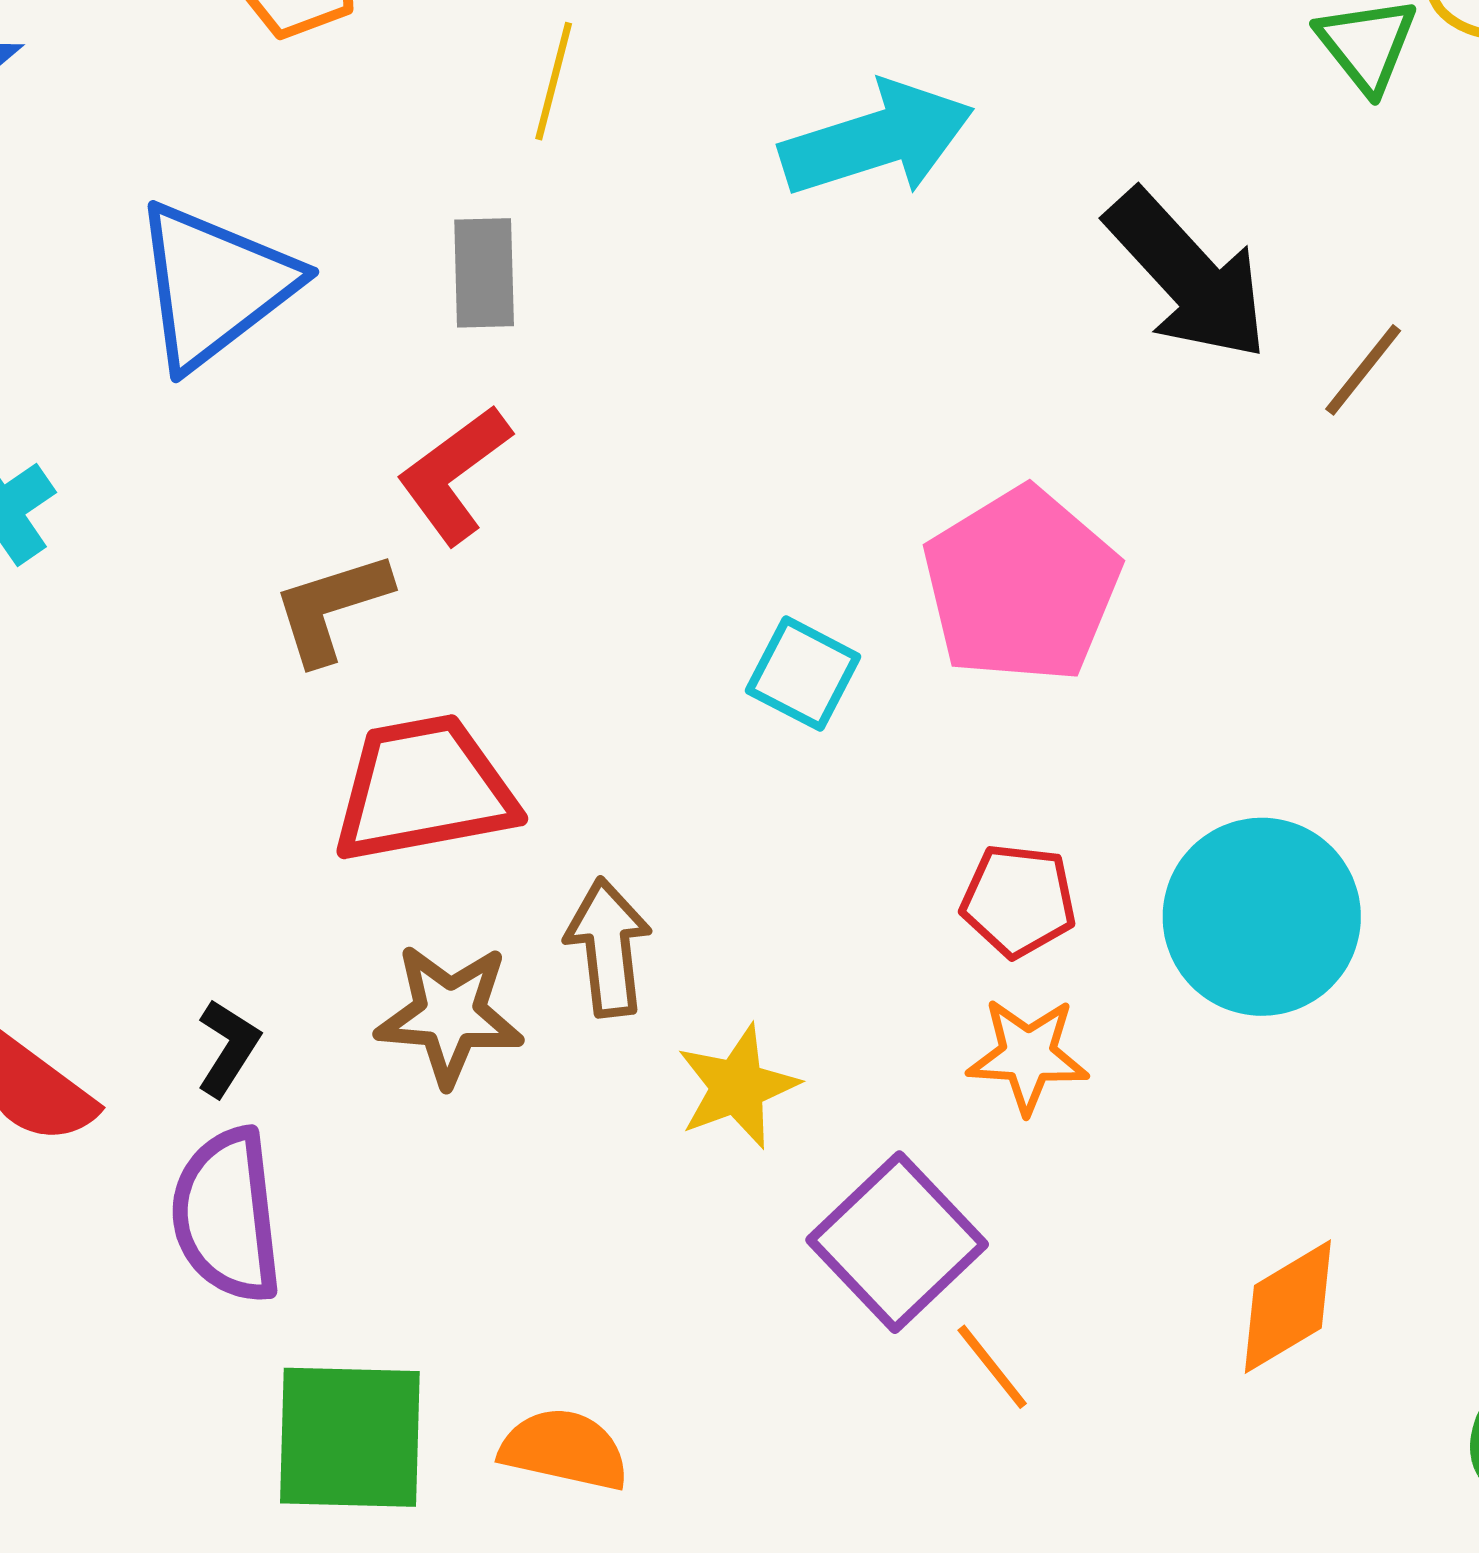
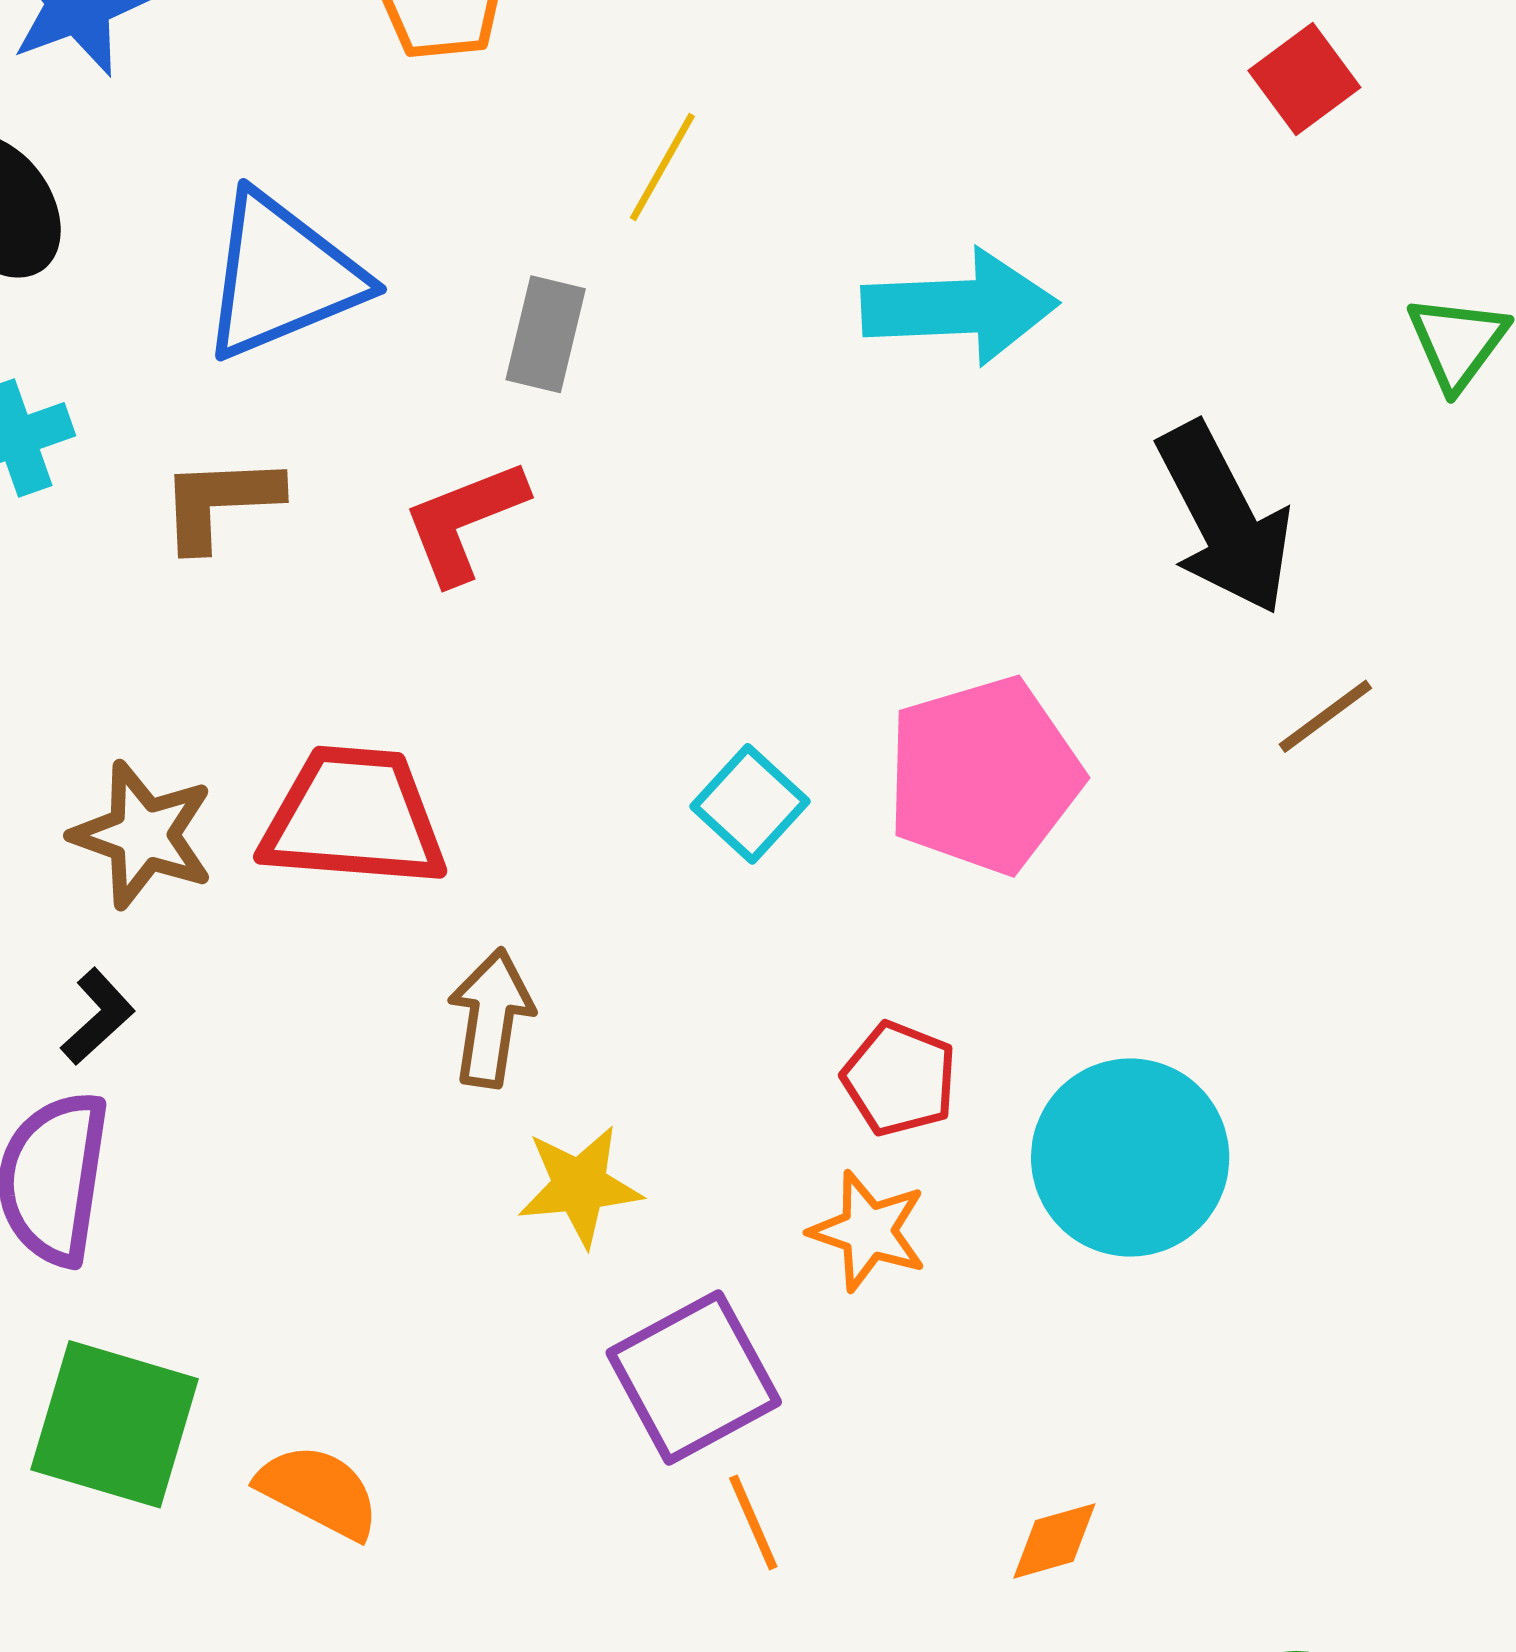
brown line: (1363, 370) -> (1325, 716), moved
brown L-shape: (331, 608) -> (220, 502), moved
brown star: (450, 1015) -> (143, 835), moved
orange diamond: (1288, 1307) -> (1054, 1541), size x0.7

